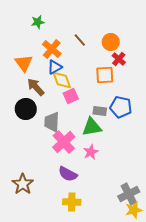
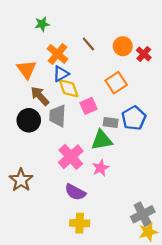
red cross: (119, 59) -> (144, 54), moved
orange square: (105, 75) -> (116, 83), turned -30
pink square: (71, 96) -> (88, 106), moved
blue pentagon: (121, 107) -> (134, 118), turned 30
gray trapezoid: (52, 122) -> (58, 116), moved
brown star: (23, 184) -> (21, 180), moved

